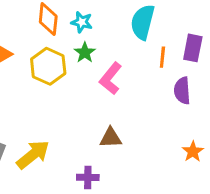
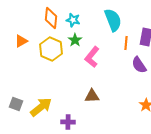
cyan semicircle: (143, 22) -> (113, 20), turned 145
purple semicircle: (182, 91) -> (139, 65), turned -30
purple cross: (88, 177) -> (68, 122), moved

